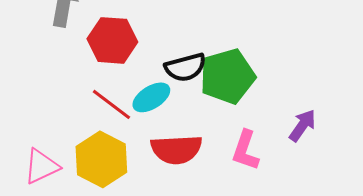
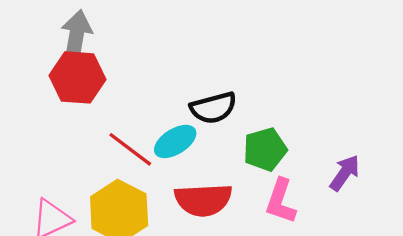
red hexagon: (112, 40) -> (77, 77), moved
green pentagon: (227, 76) -> (265, 149), moved, size x0.7

